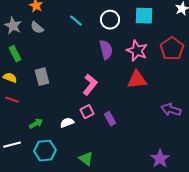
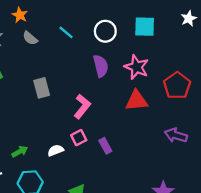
gray semicircle: (37, 28) -> (30, 38), moved
red pentagon: (172, 49) -> (177, 86), moved
gray rectangle: (42, 77) -> (42, 88), moved

